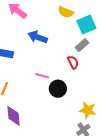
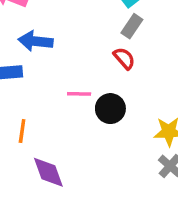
blue arrow: (38, 37) -> (36, 41), moved

